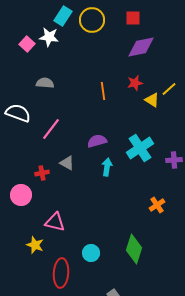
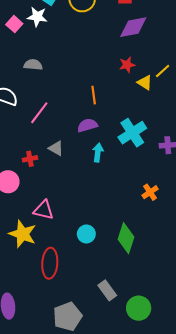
orange line: (103, 91) -> (94, 95), moved
yellow star: (35, 245) -> (23, 234), size x1.5
cyan circle: (91, 253) -> (86, 234), moved

